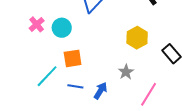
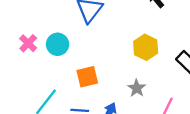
orange square: (73, 58) -> (87, 77), moved

